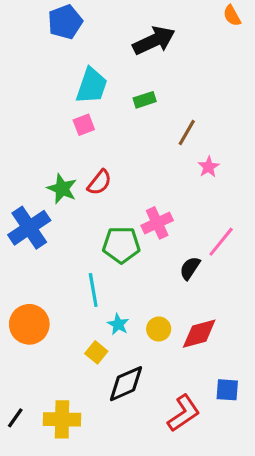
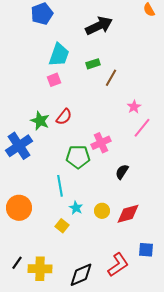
brown line: (187, 133) -> (111, 78), moved
pink line: (221, 242) -> (142, 128), moved
black diamond: (126, 384) -> (81, 275), moved
black line: (15, 418) -> (17, 263), moved

